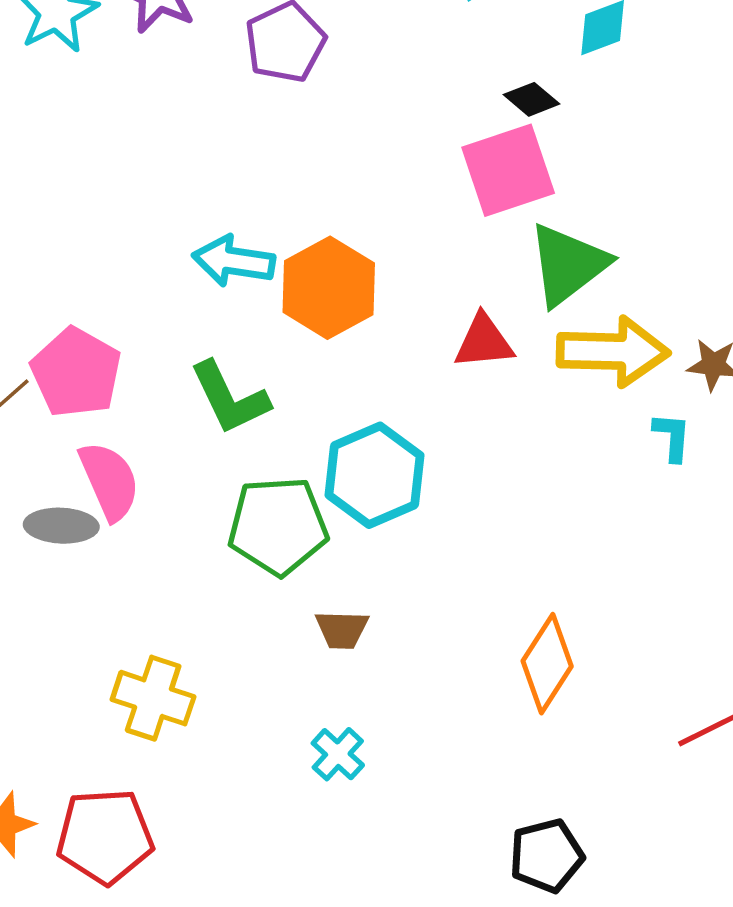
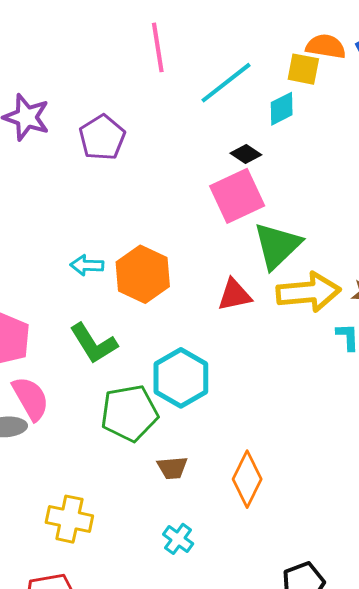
cyan arrow: (234, 261) -> (87, 265), size x0.7
orange diamond: (547, 664) -> (247, 479), moved

